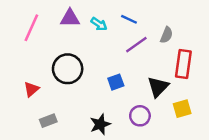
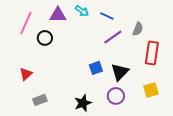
cyan arrow: (99, 24) -> (82, 11), moved
black circle: (68, 69) -> (45, 38), moved, size x0.6
black triangle: (158, 87) -> (120, 72), moved

